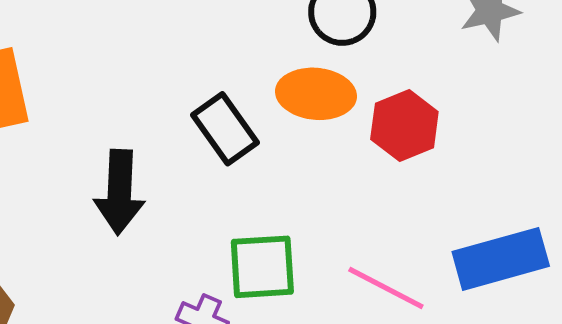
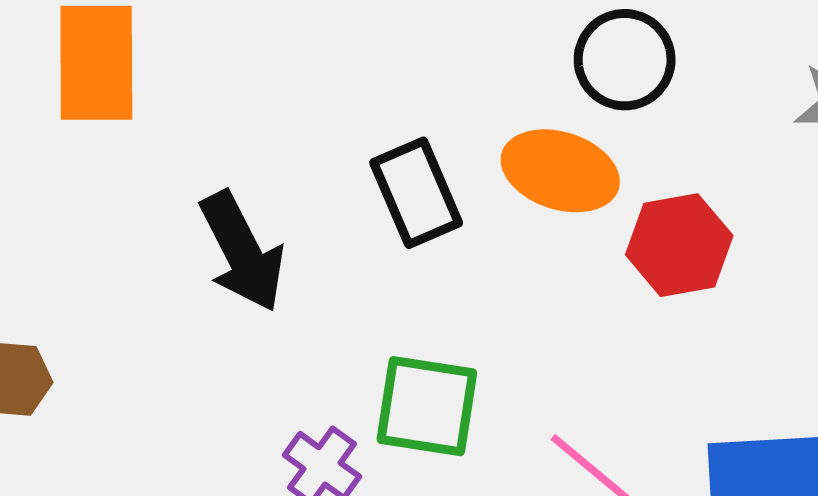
black arrow: (119, 192) -> (242, 252), turned -42

